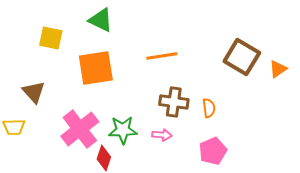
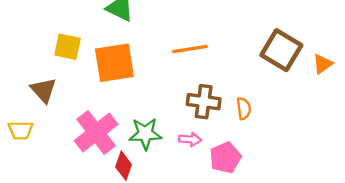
yellow square: (51, 38) -> (67, 47), moved
pink pentagon: (213, 151) -> (225, 158), moved

